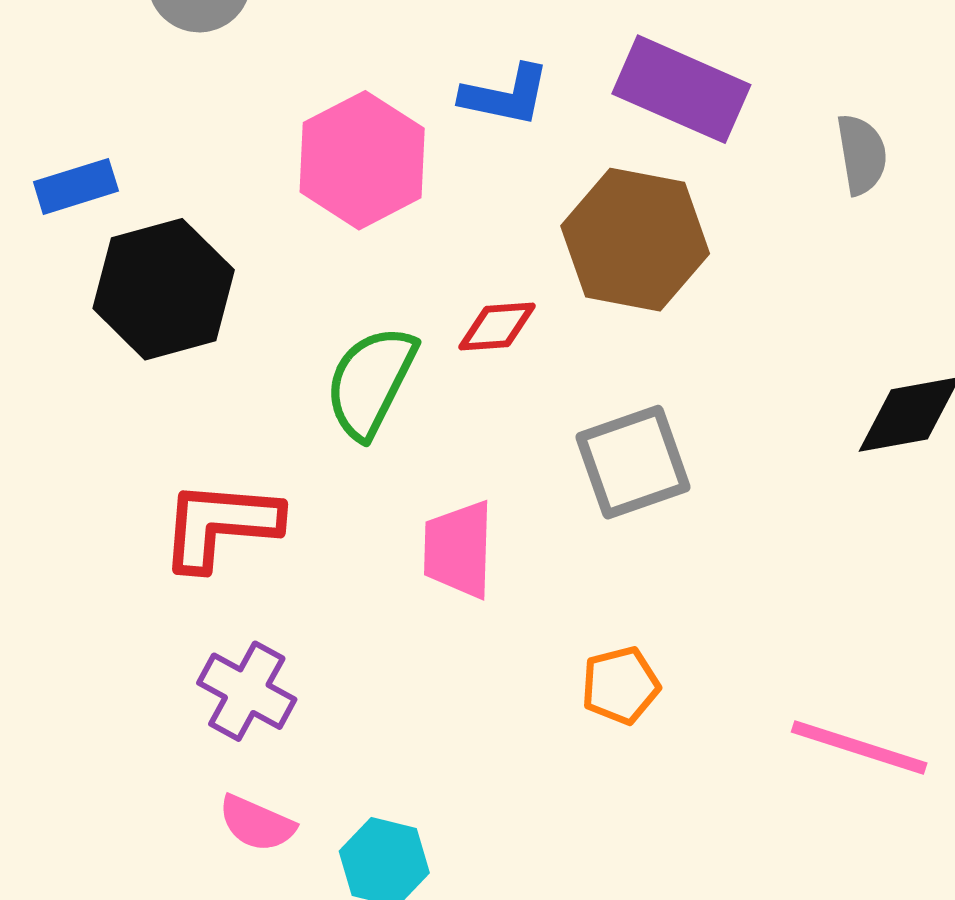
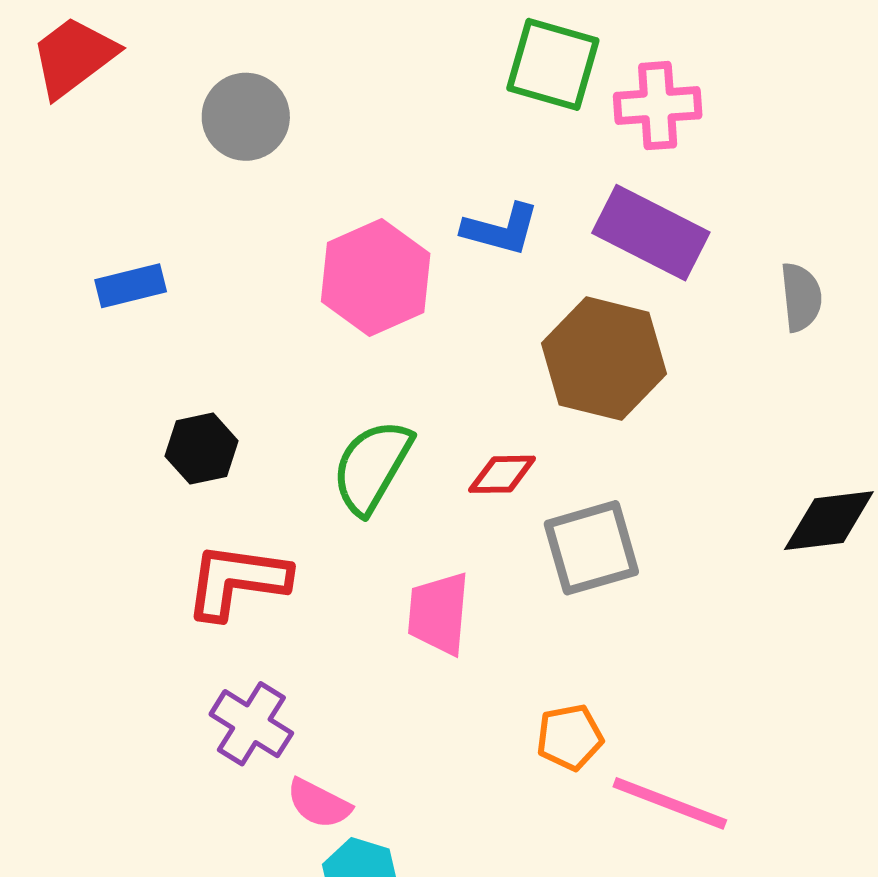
black hexagon: (164, 289) -> (202, 449), moved, size x0.6
red diamond: (497, 327) -> (502, 474), moved
pink line: (859, 747) -> (670, 803), moved
pink semicircle: (257, 823) -> (319, 804), moved

